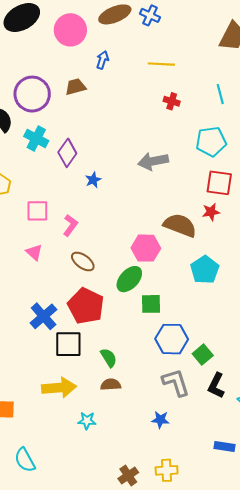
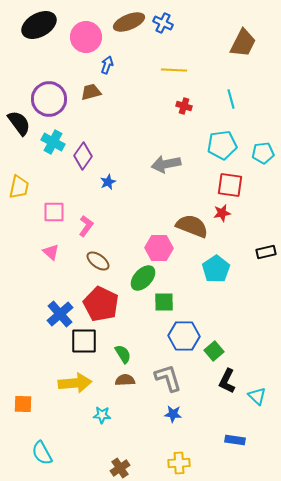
blue arrow: (102, 60) -> (107, 65), moved
gray L-shape: (176, 382) -> (168, 378), moved
brown cross: (128, 475) -> (120, 468), moved

